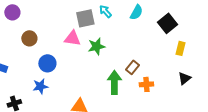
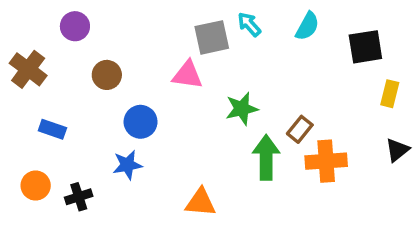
black square: (167, 23) -> (365, 47), turned 30
green star: (96, 46) -> (242, 109), moved
orange cross: (146, 84) -> (326, 161), size x1.5

